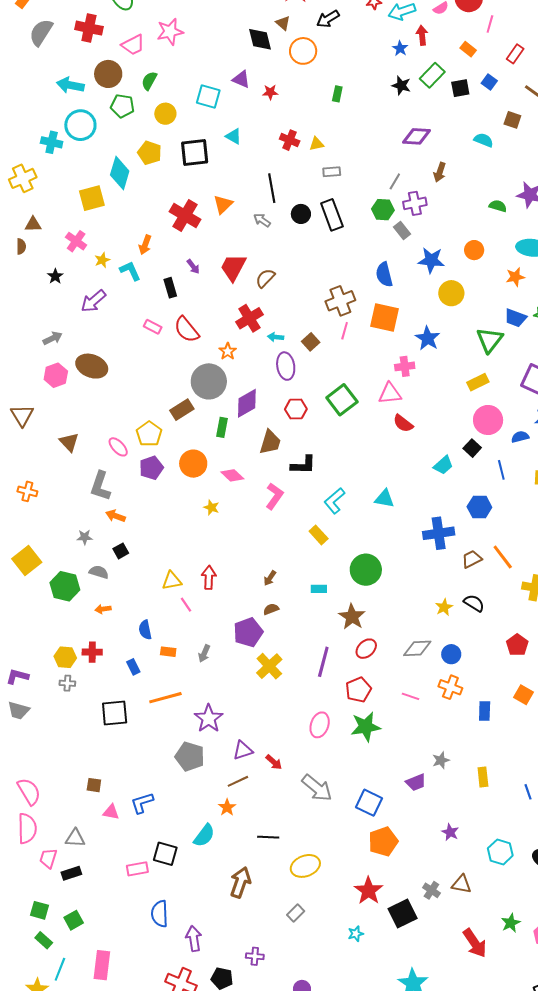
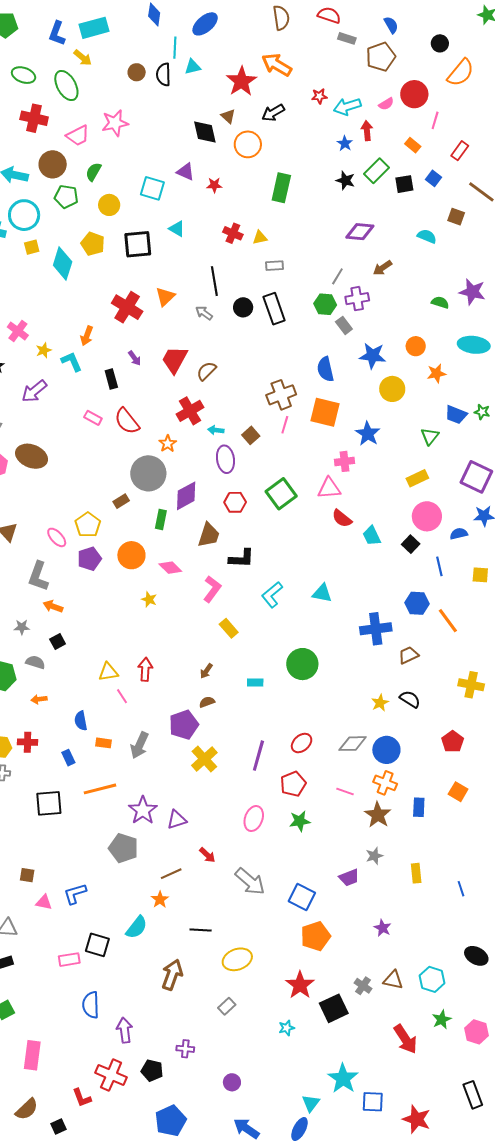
green rectangle: (337, 94) -> (281, 188), size x1.8
brown arrow: (440, 172) -> (383, 268), turned 36
yellow square: (92, 198) -> (32, 247), moved, size x0.6
orange star: (515, 277) -> (436, 373), moved
green triangle: (490, 340) -> (430, 436), size x0.7
brown rectangle: (182, 410) -> (121, 501), size x0.7
cyan trapezoid: (443, 465) -> (372, 536), moved, turned 105
yellow rectangle: (319, 535) -> (229, 628), moved
orange line: (503, 557) -> (448, 621), moved
brown star: (352, 617) -> (378, 815), moved
gray arrow: (204, 653) -> (139, 745), size x1.5
blue circle: (451, 654) -> (386, 750), size x1.4
green star: (366, 727) -> (300, 821), size x0.7
purple triangle: (243, 750) -> (177, 820), moved
cyan hexagon: (500, 852) -> (432, 979), moved

